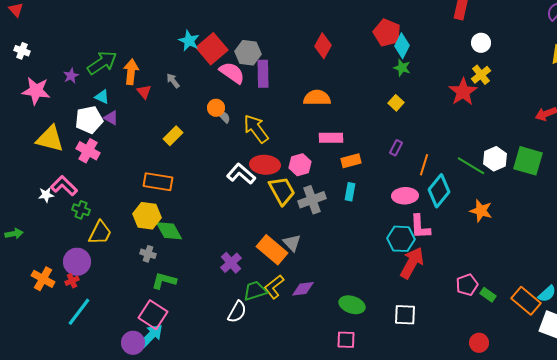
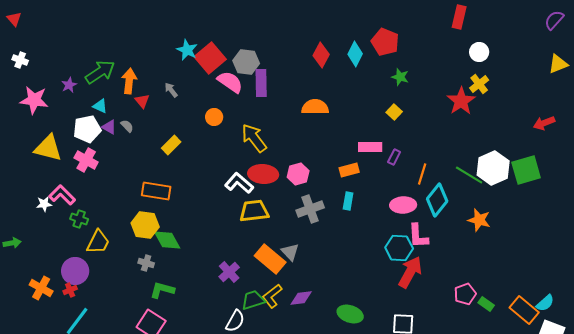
cyan diamond: (402, 46) -> (355, 54), moved
gray semicircle: (224, 117) -> (127, 126), moved
pink rectangle: (331, 138) -> (370, 147), moved
white hexagon: (495, 159) -> (493, 168), size x1.4
green square: (528, 161) -> (526, 170), turned -32
yellow trapezoid: (282, 191) -> (254, 211), moved, turned -68

